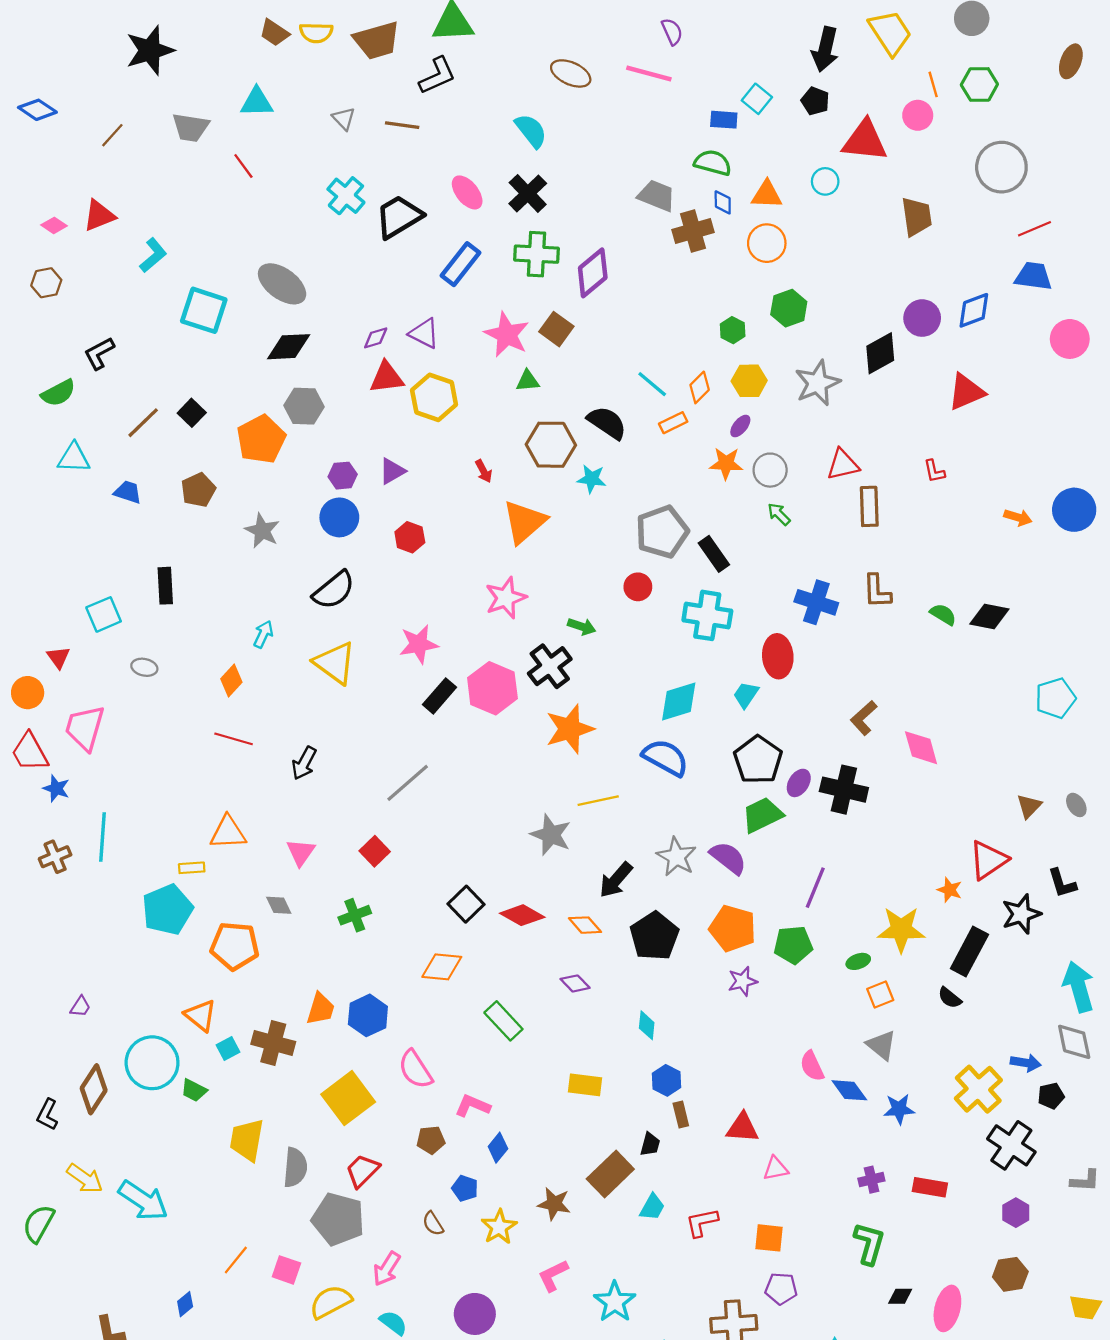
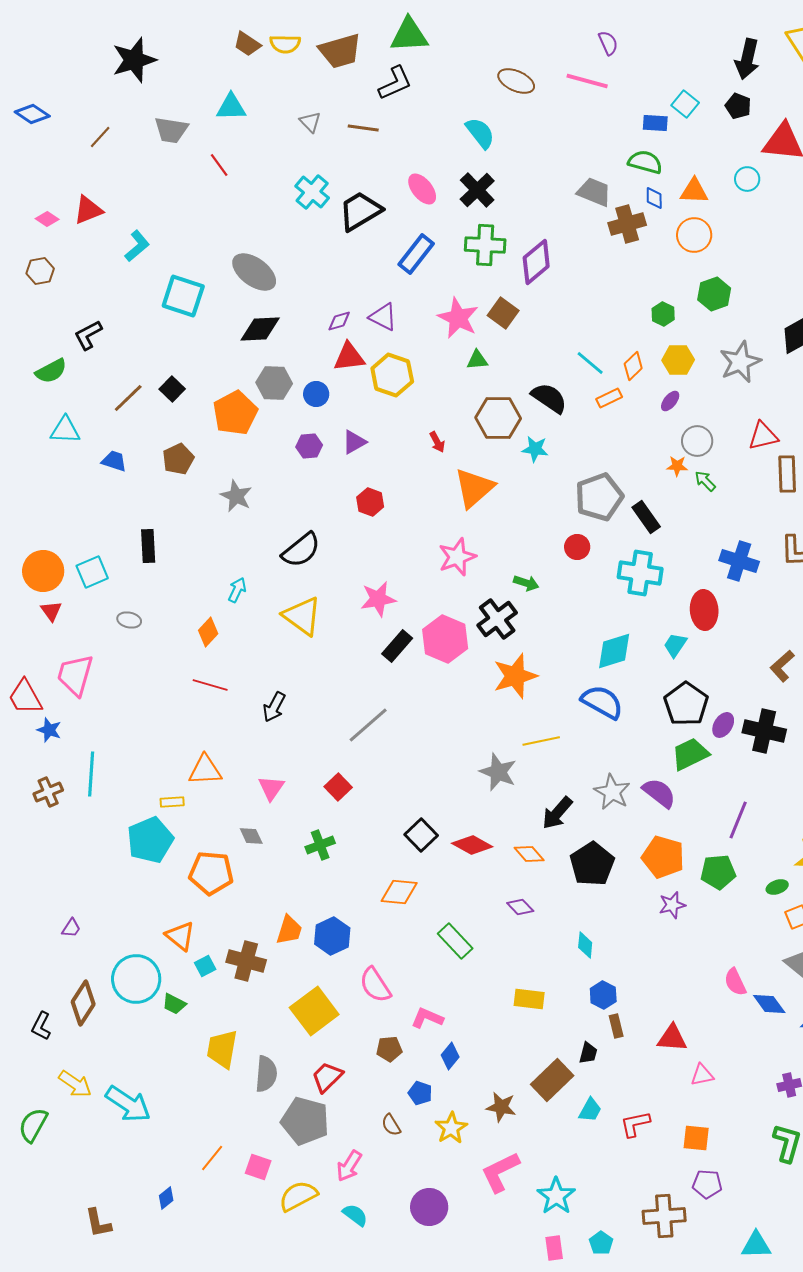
orange star: (726, 463) -> (677, 466), moved, size x0.7
blue circle: (339, 517) -> (316, 394), moved, size x0.7
orange circle: (28, 693) -> (43, 571), moved, size x1.4
pink L-shape: (553, 1275) -> (500, 1172), size x1.4

